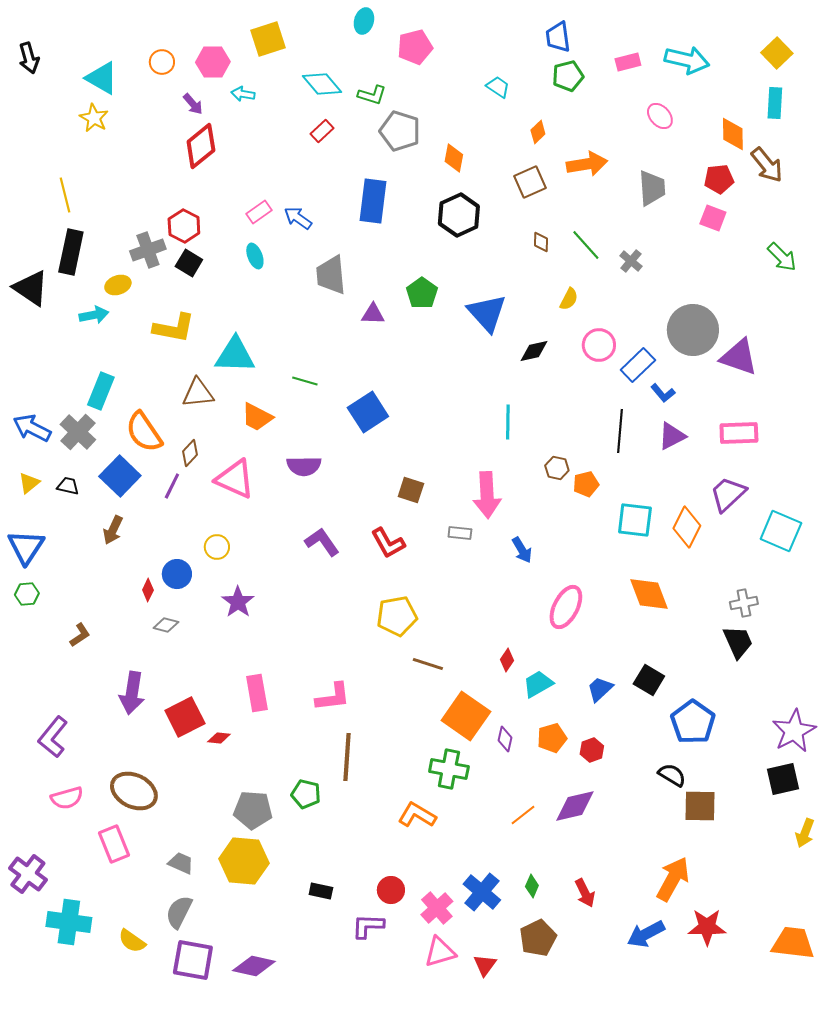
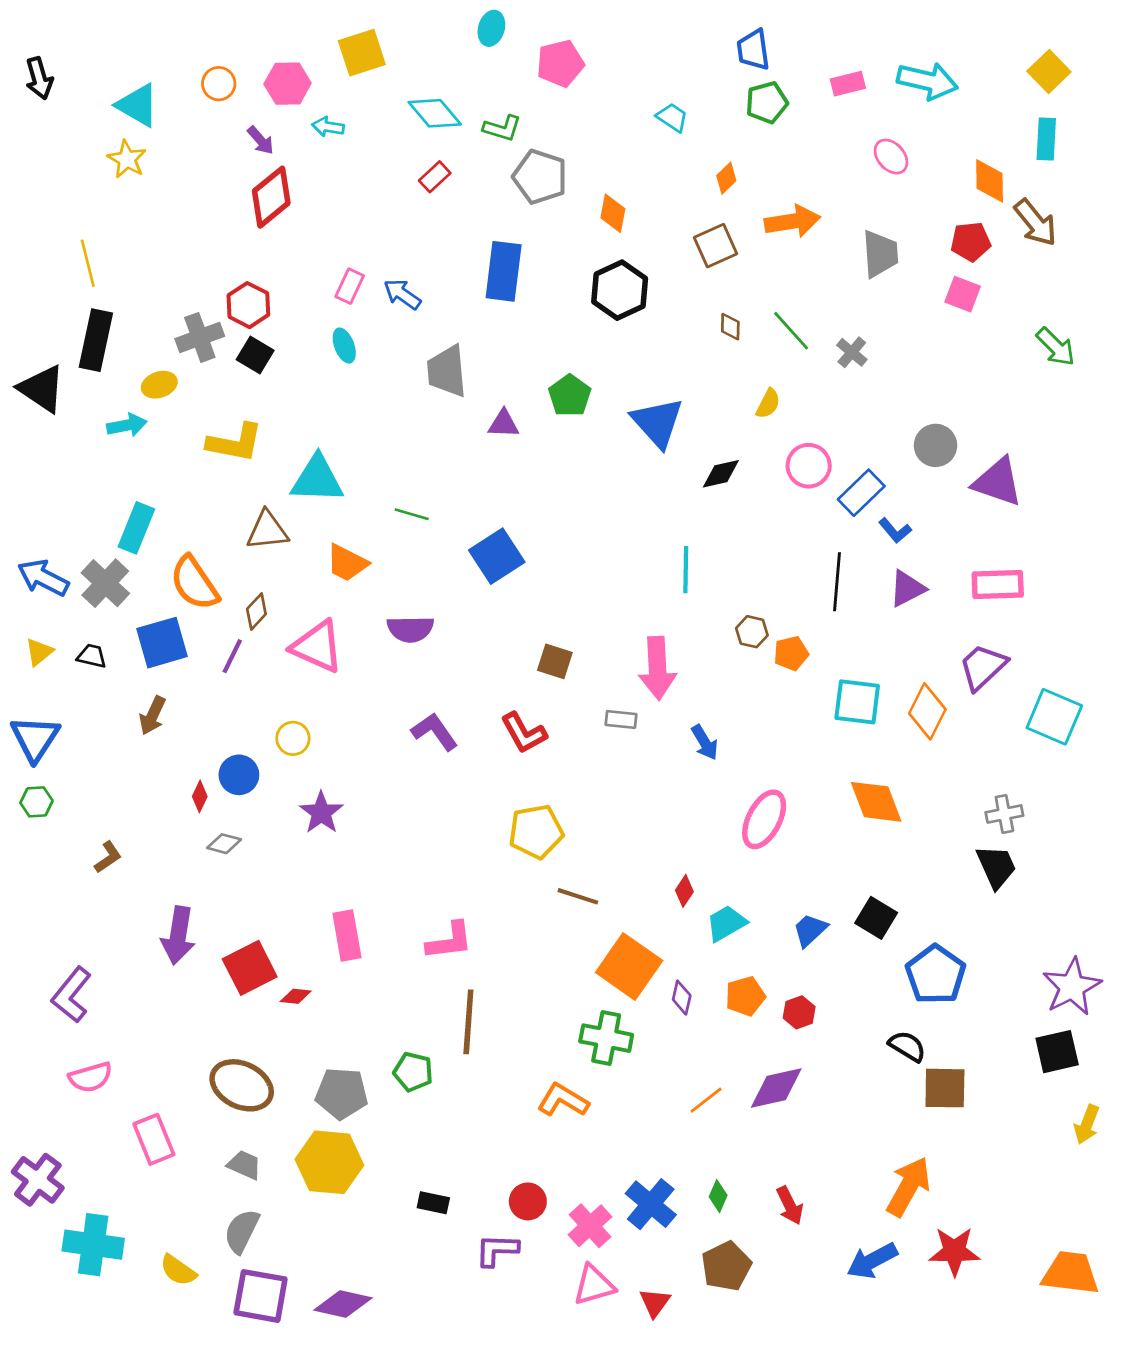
pink rectangle: (259, 212) -> (350, 286), turned -30
gray circle: (693, 330) -> (936, 445), size x0.6
blue square: (120, 476) -> (162, 643), turned 30
brown ellipse: (134, 791) -> (242, 1085), moved

